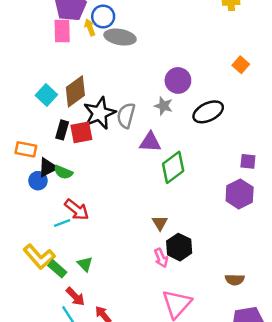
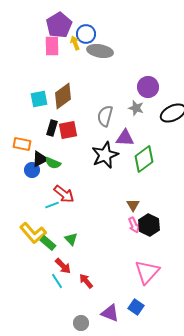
cyan square: (46, 95) -> (39, 99), turned 36
black star: (100, 113) -> (105, 155), moved
pink arrow: (161, 258) -> (134, 225), moved

